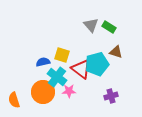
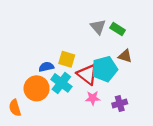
pink star: (69, 91) -> (93, 98), moved
orange circle: (43, 92) -> (37, 88), moved

